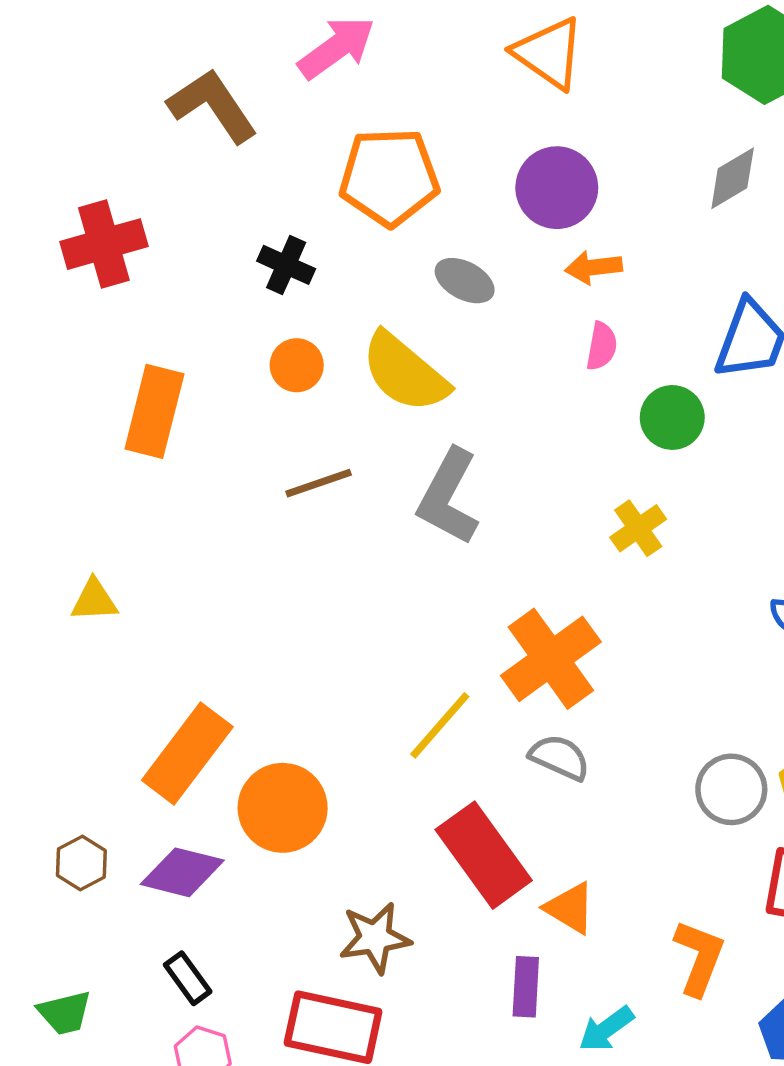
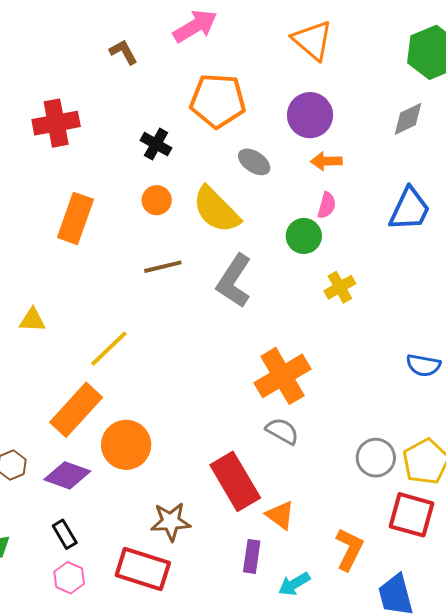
brown L-shape: (213, 106) -> (123, 52), size x0.6
green circle: (672, 417) -> (304, 236), moved
yellow cross: (638, 528) -> (340, 287), moved
yellow line: (440, 725) -> (109, 349), moved

